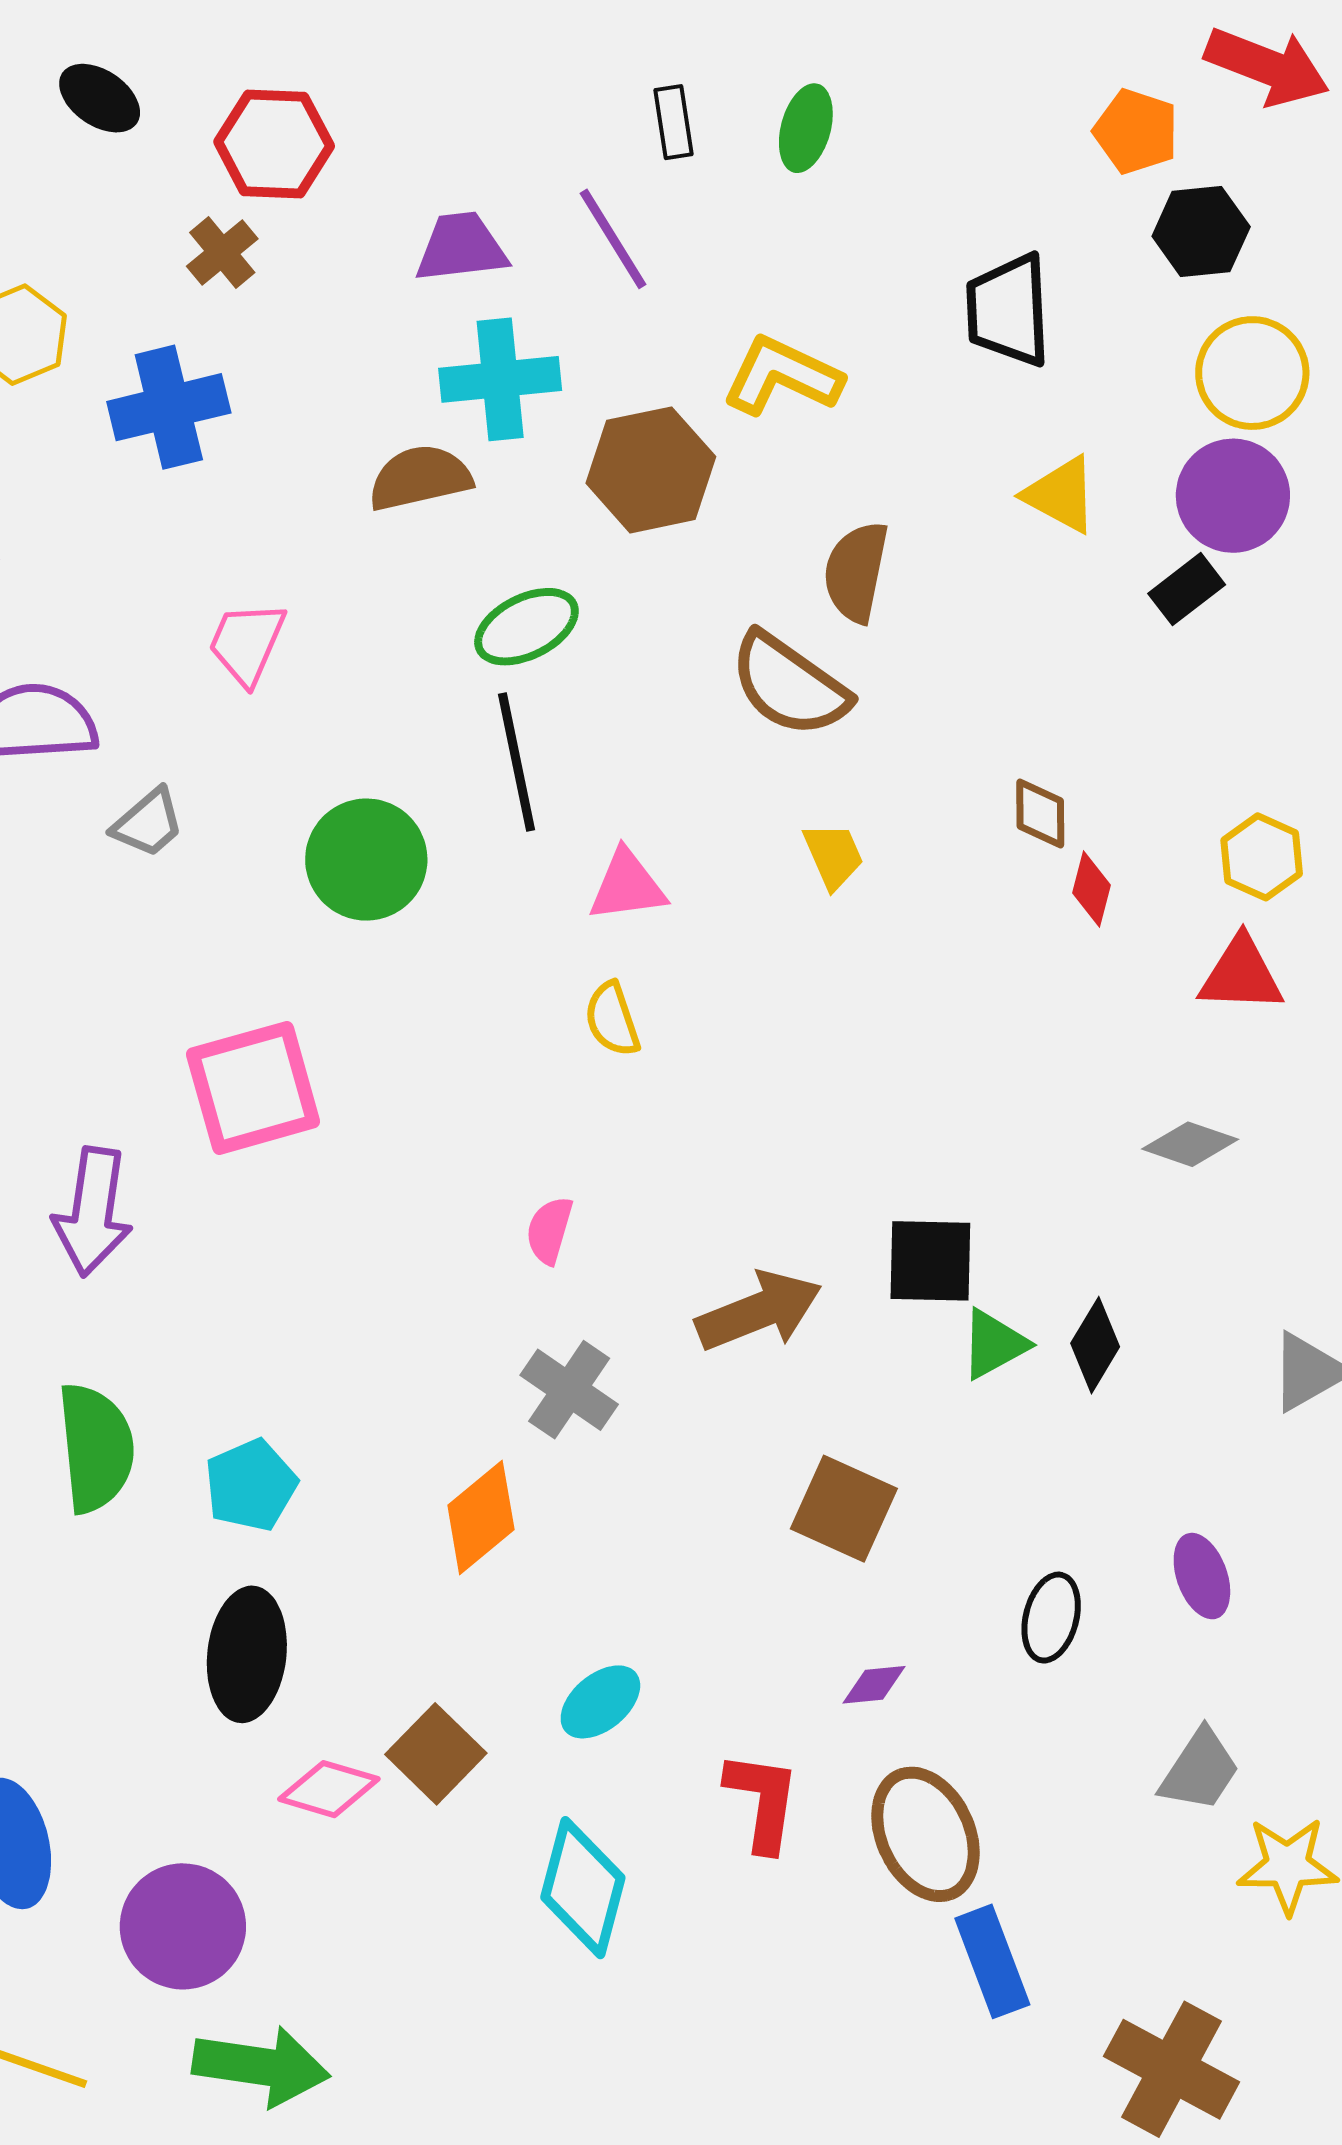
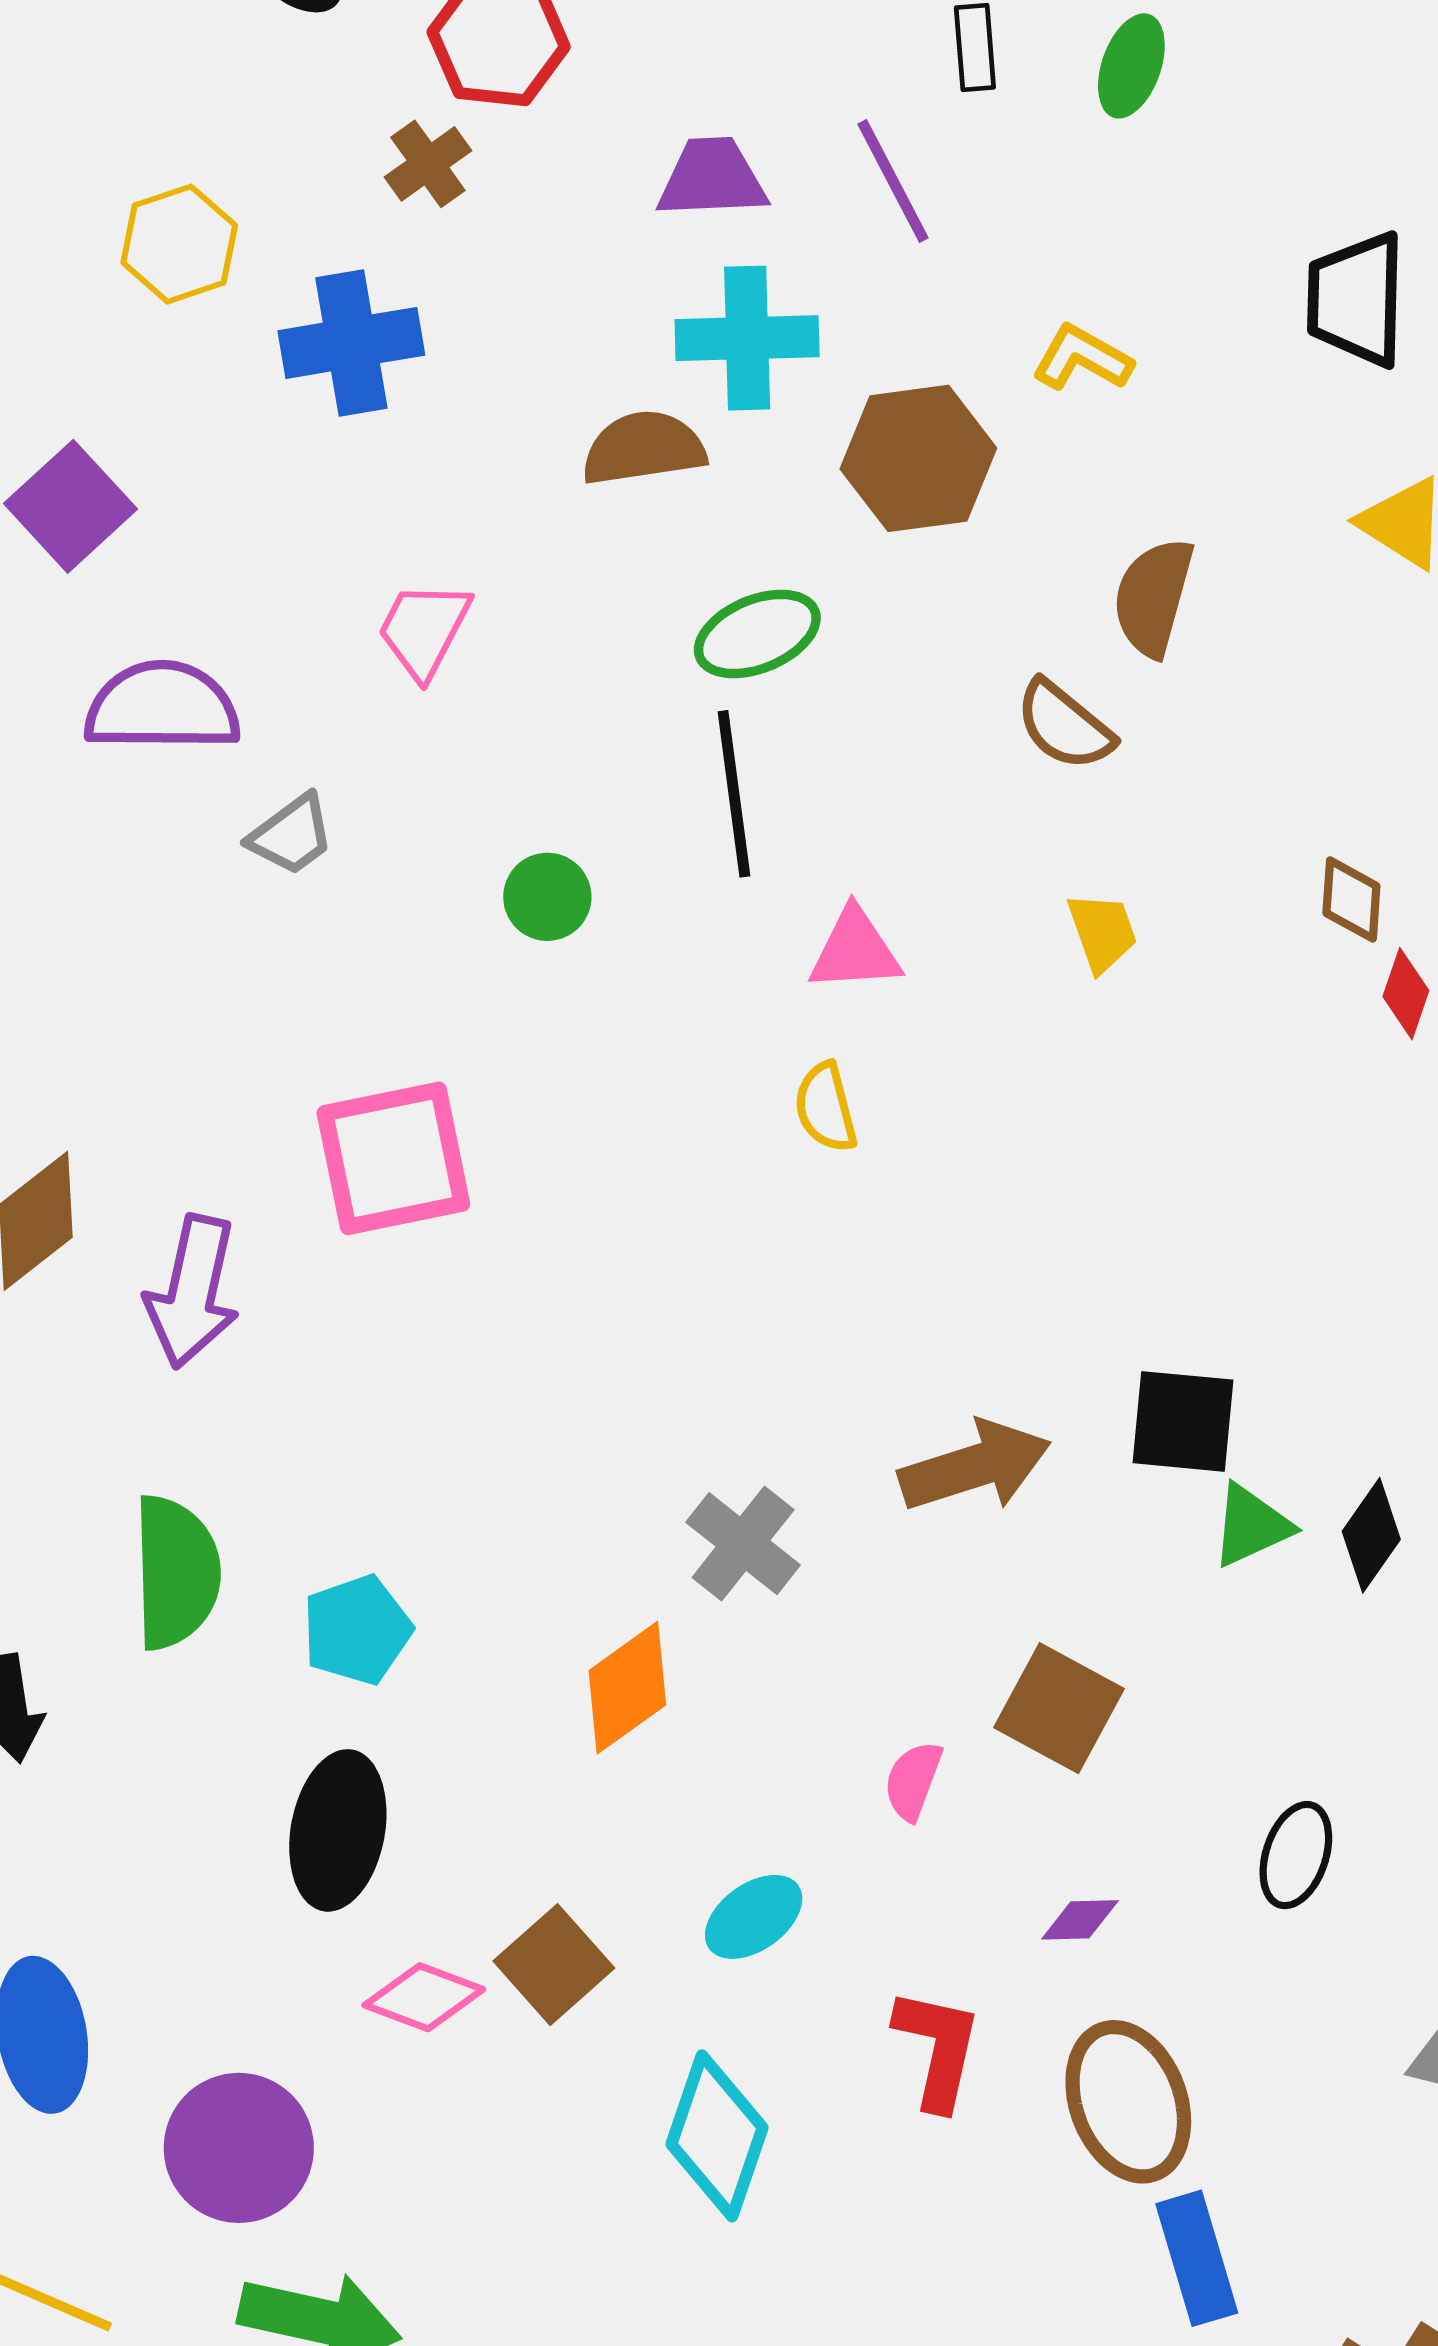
yellow L-shape: (782, 376) -> (1082, 358), size x0.7
brown semicircle: (789, 685) -> (1064, 725), size x0.7
green circle: (366, 860) -> (547, 897), size x0.6
pink semicircle: (549, 1230) -> (913, 1781), moved

